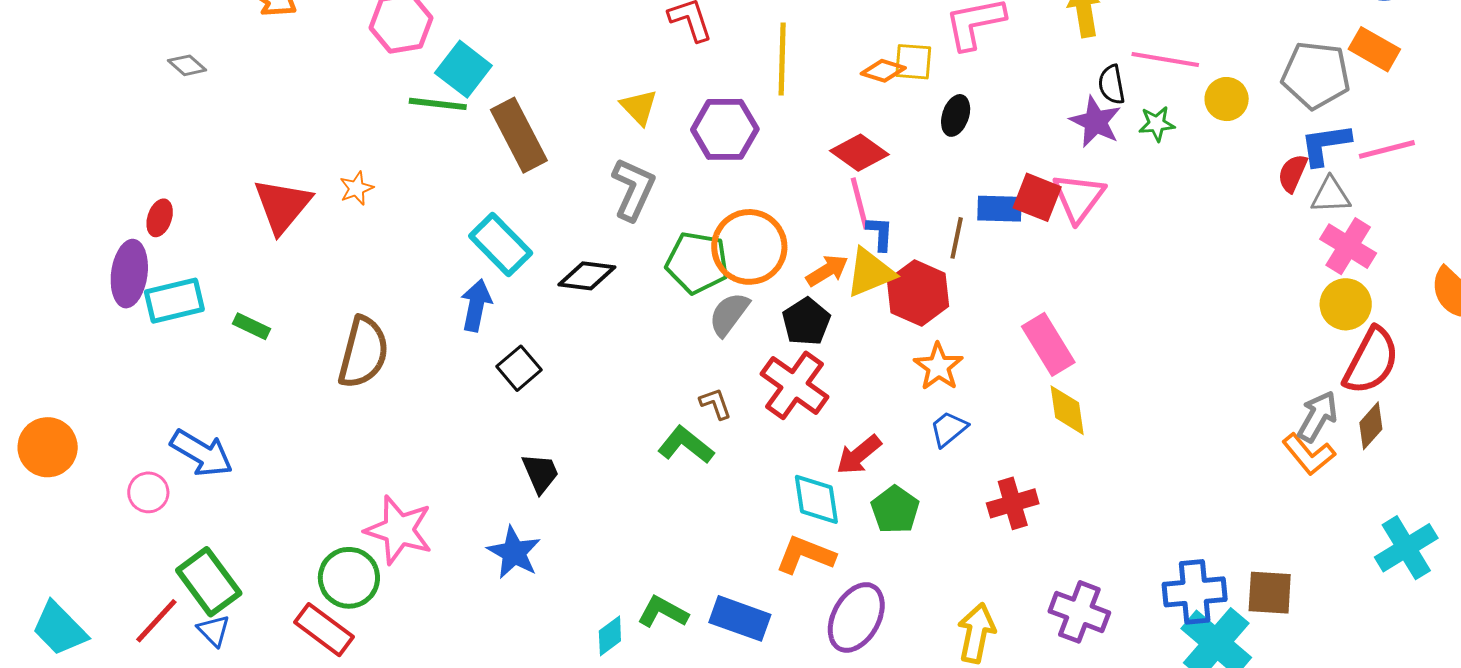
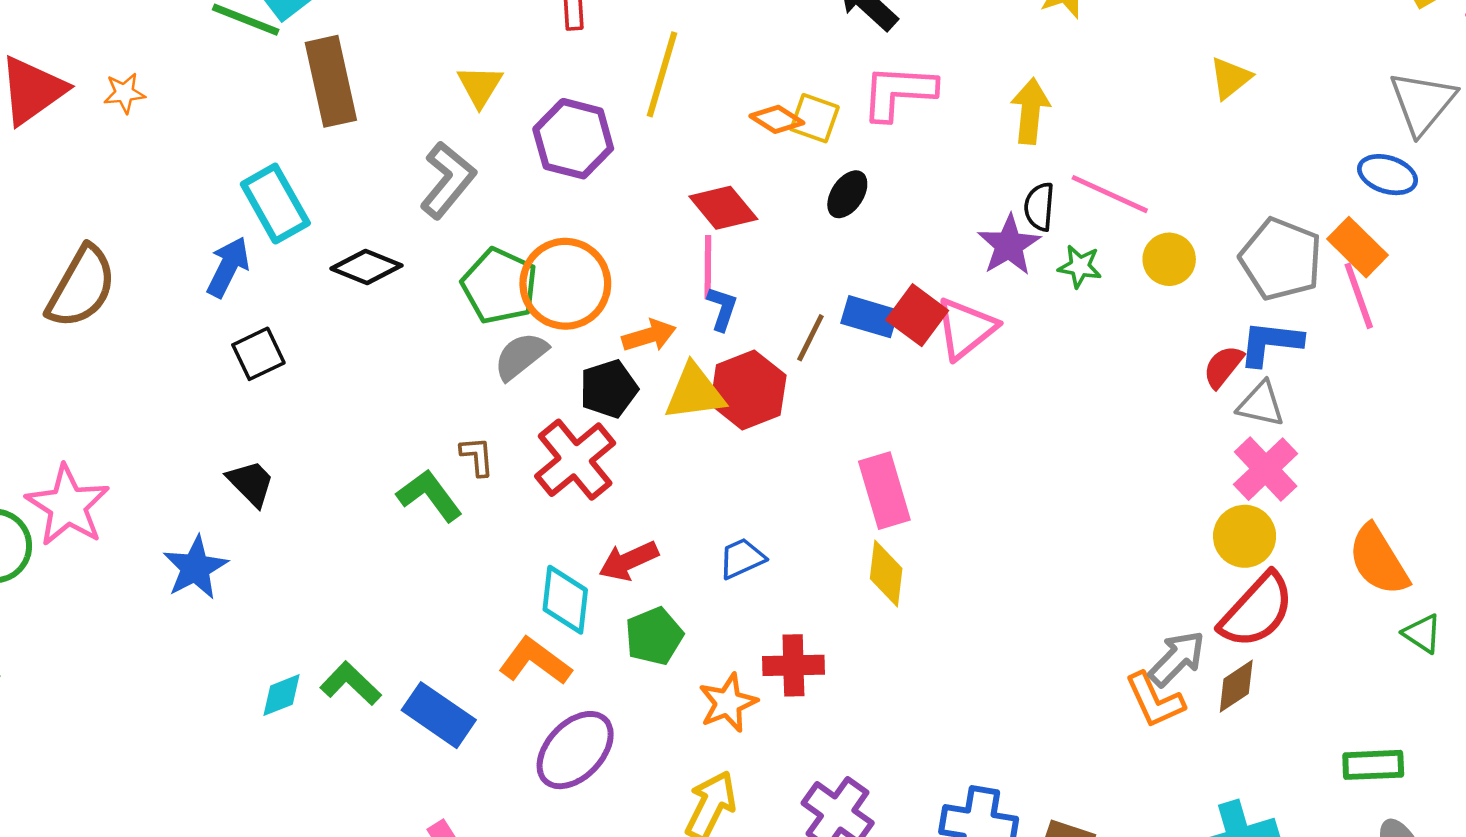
pink line: (1387, 149) -> (1359, 296), moved, turned 70
yellow triangle: (870, 273) -> (695, 392), moved
orange star: (938, 367) -> (728, 703), moved
black trapezoid: (540, 473) -> (251, 483), turned -36

